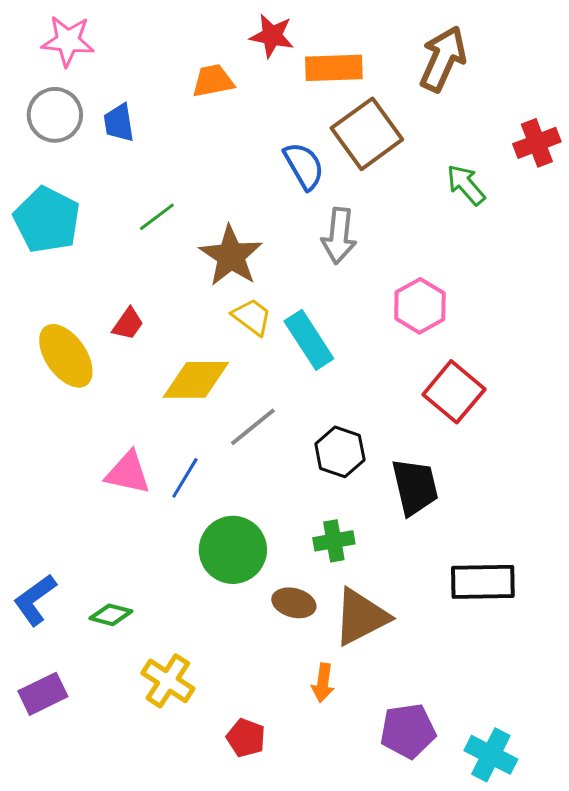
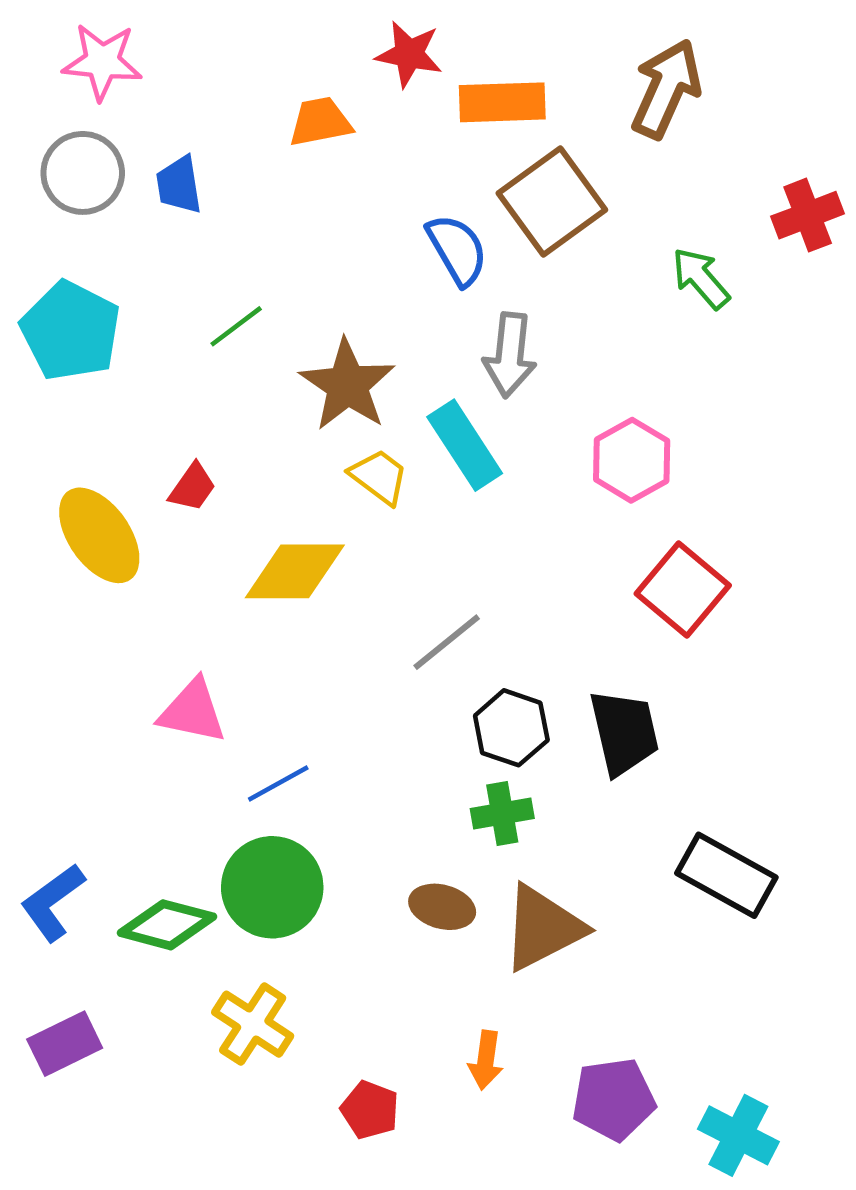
cyan rectangle: (309, 340) -> (465, 445), moved
gray line: (253, 427) -> (447, 642), moved
black hexagon: (340, 452) -> (511, 728), moved
blue line: (185, 478) -> (278, 783), moved, turned 30
green circle: (233, 550) -> (272, 887), moved
black rectangle: (483, 582) -> (726, 875), turned 30
green diamond: (111, 615) -> (167, 925), size x1.5
orange arrow: (323, 683) -> (486, 1060), moved

